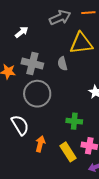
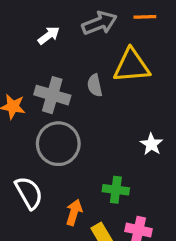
white arrow: (22, 32) -> (49, 35), moved
gray semicircle: (62, 64) -> (95, 85), moved
orange arrow: (40, 144) -> (74, 212), moved

